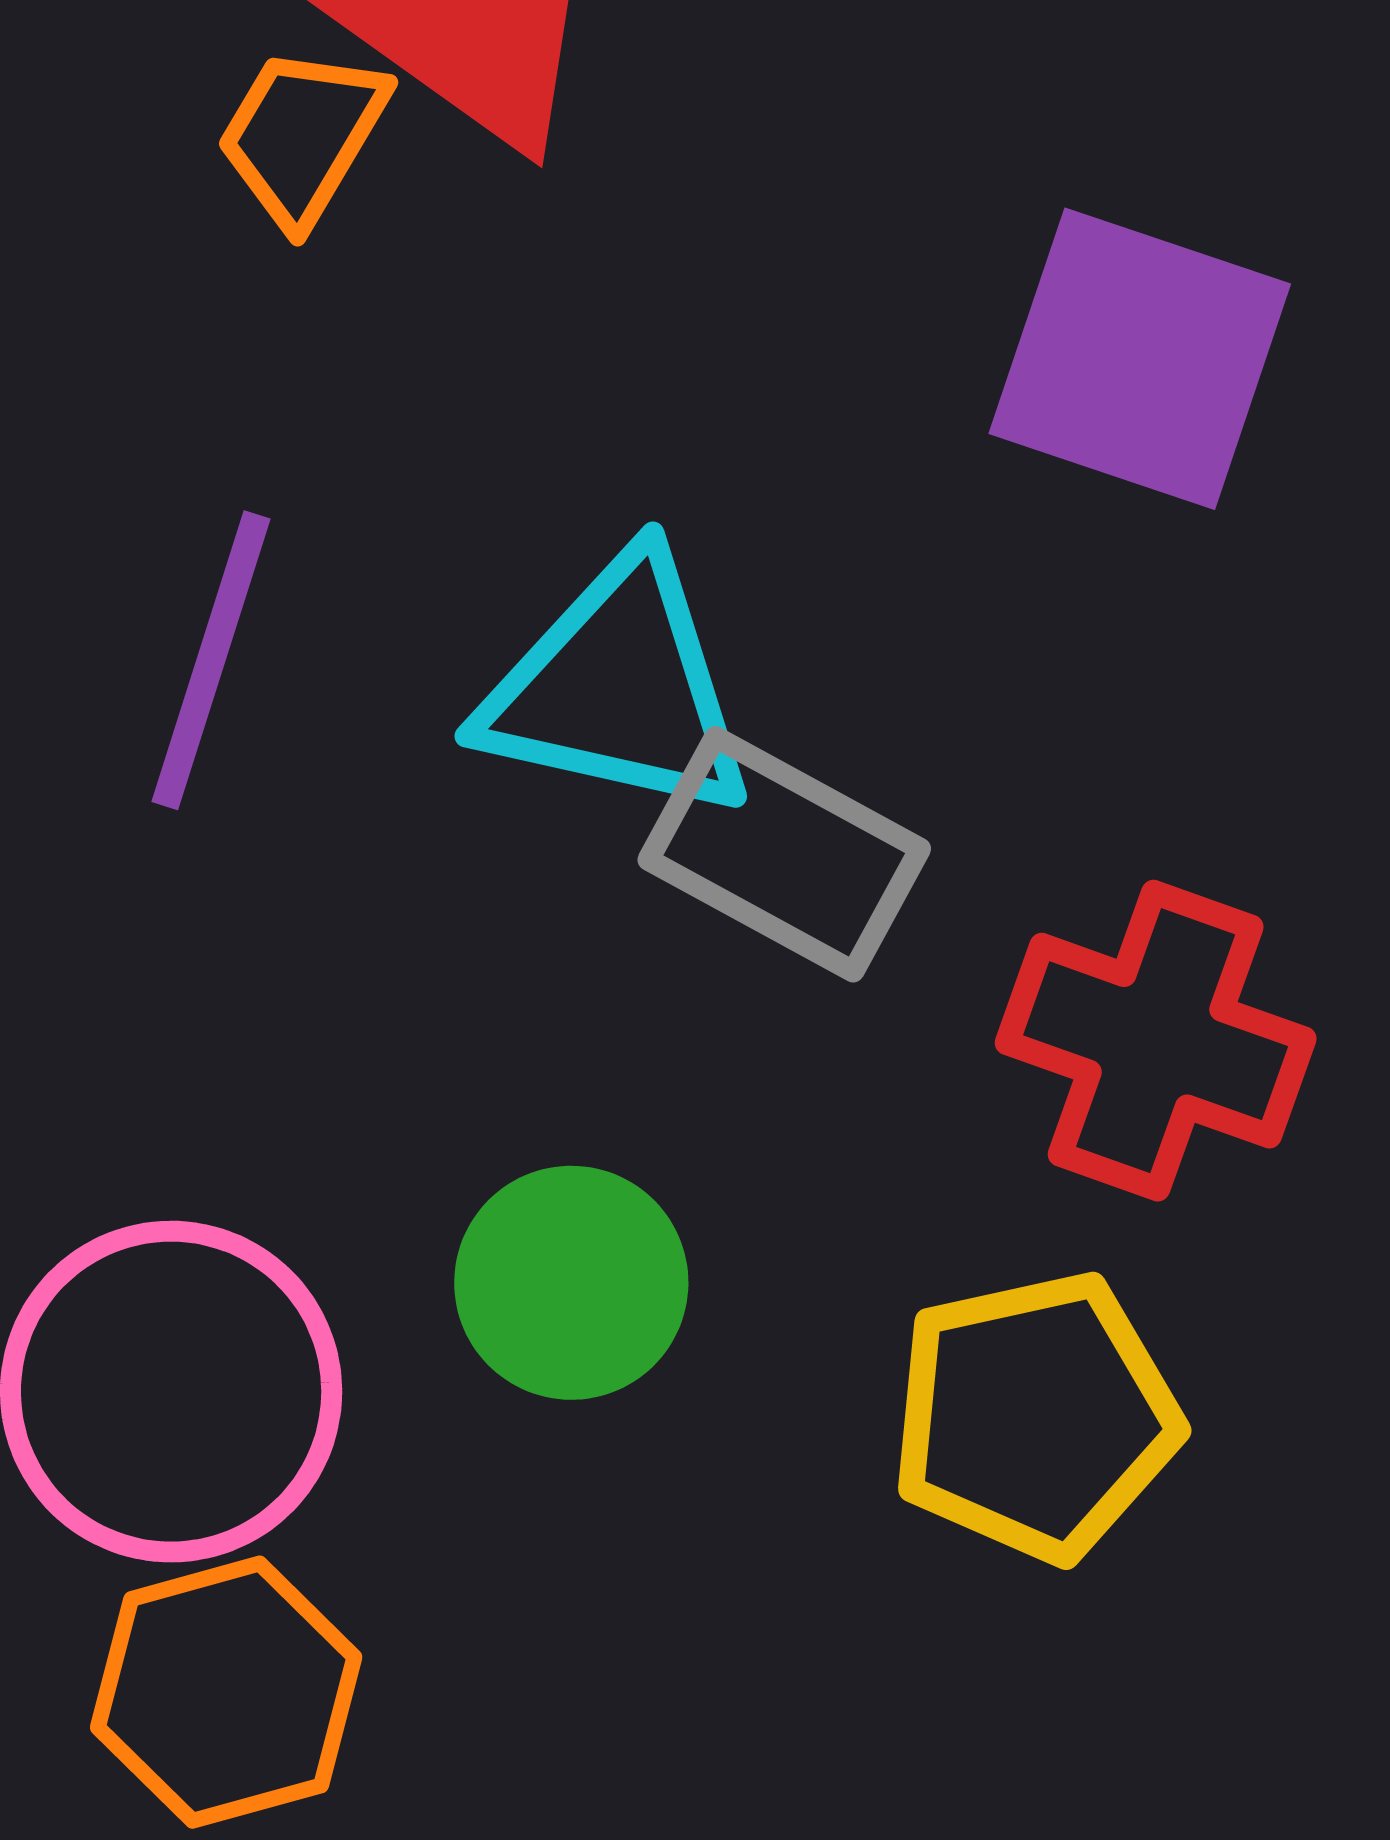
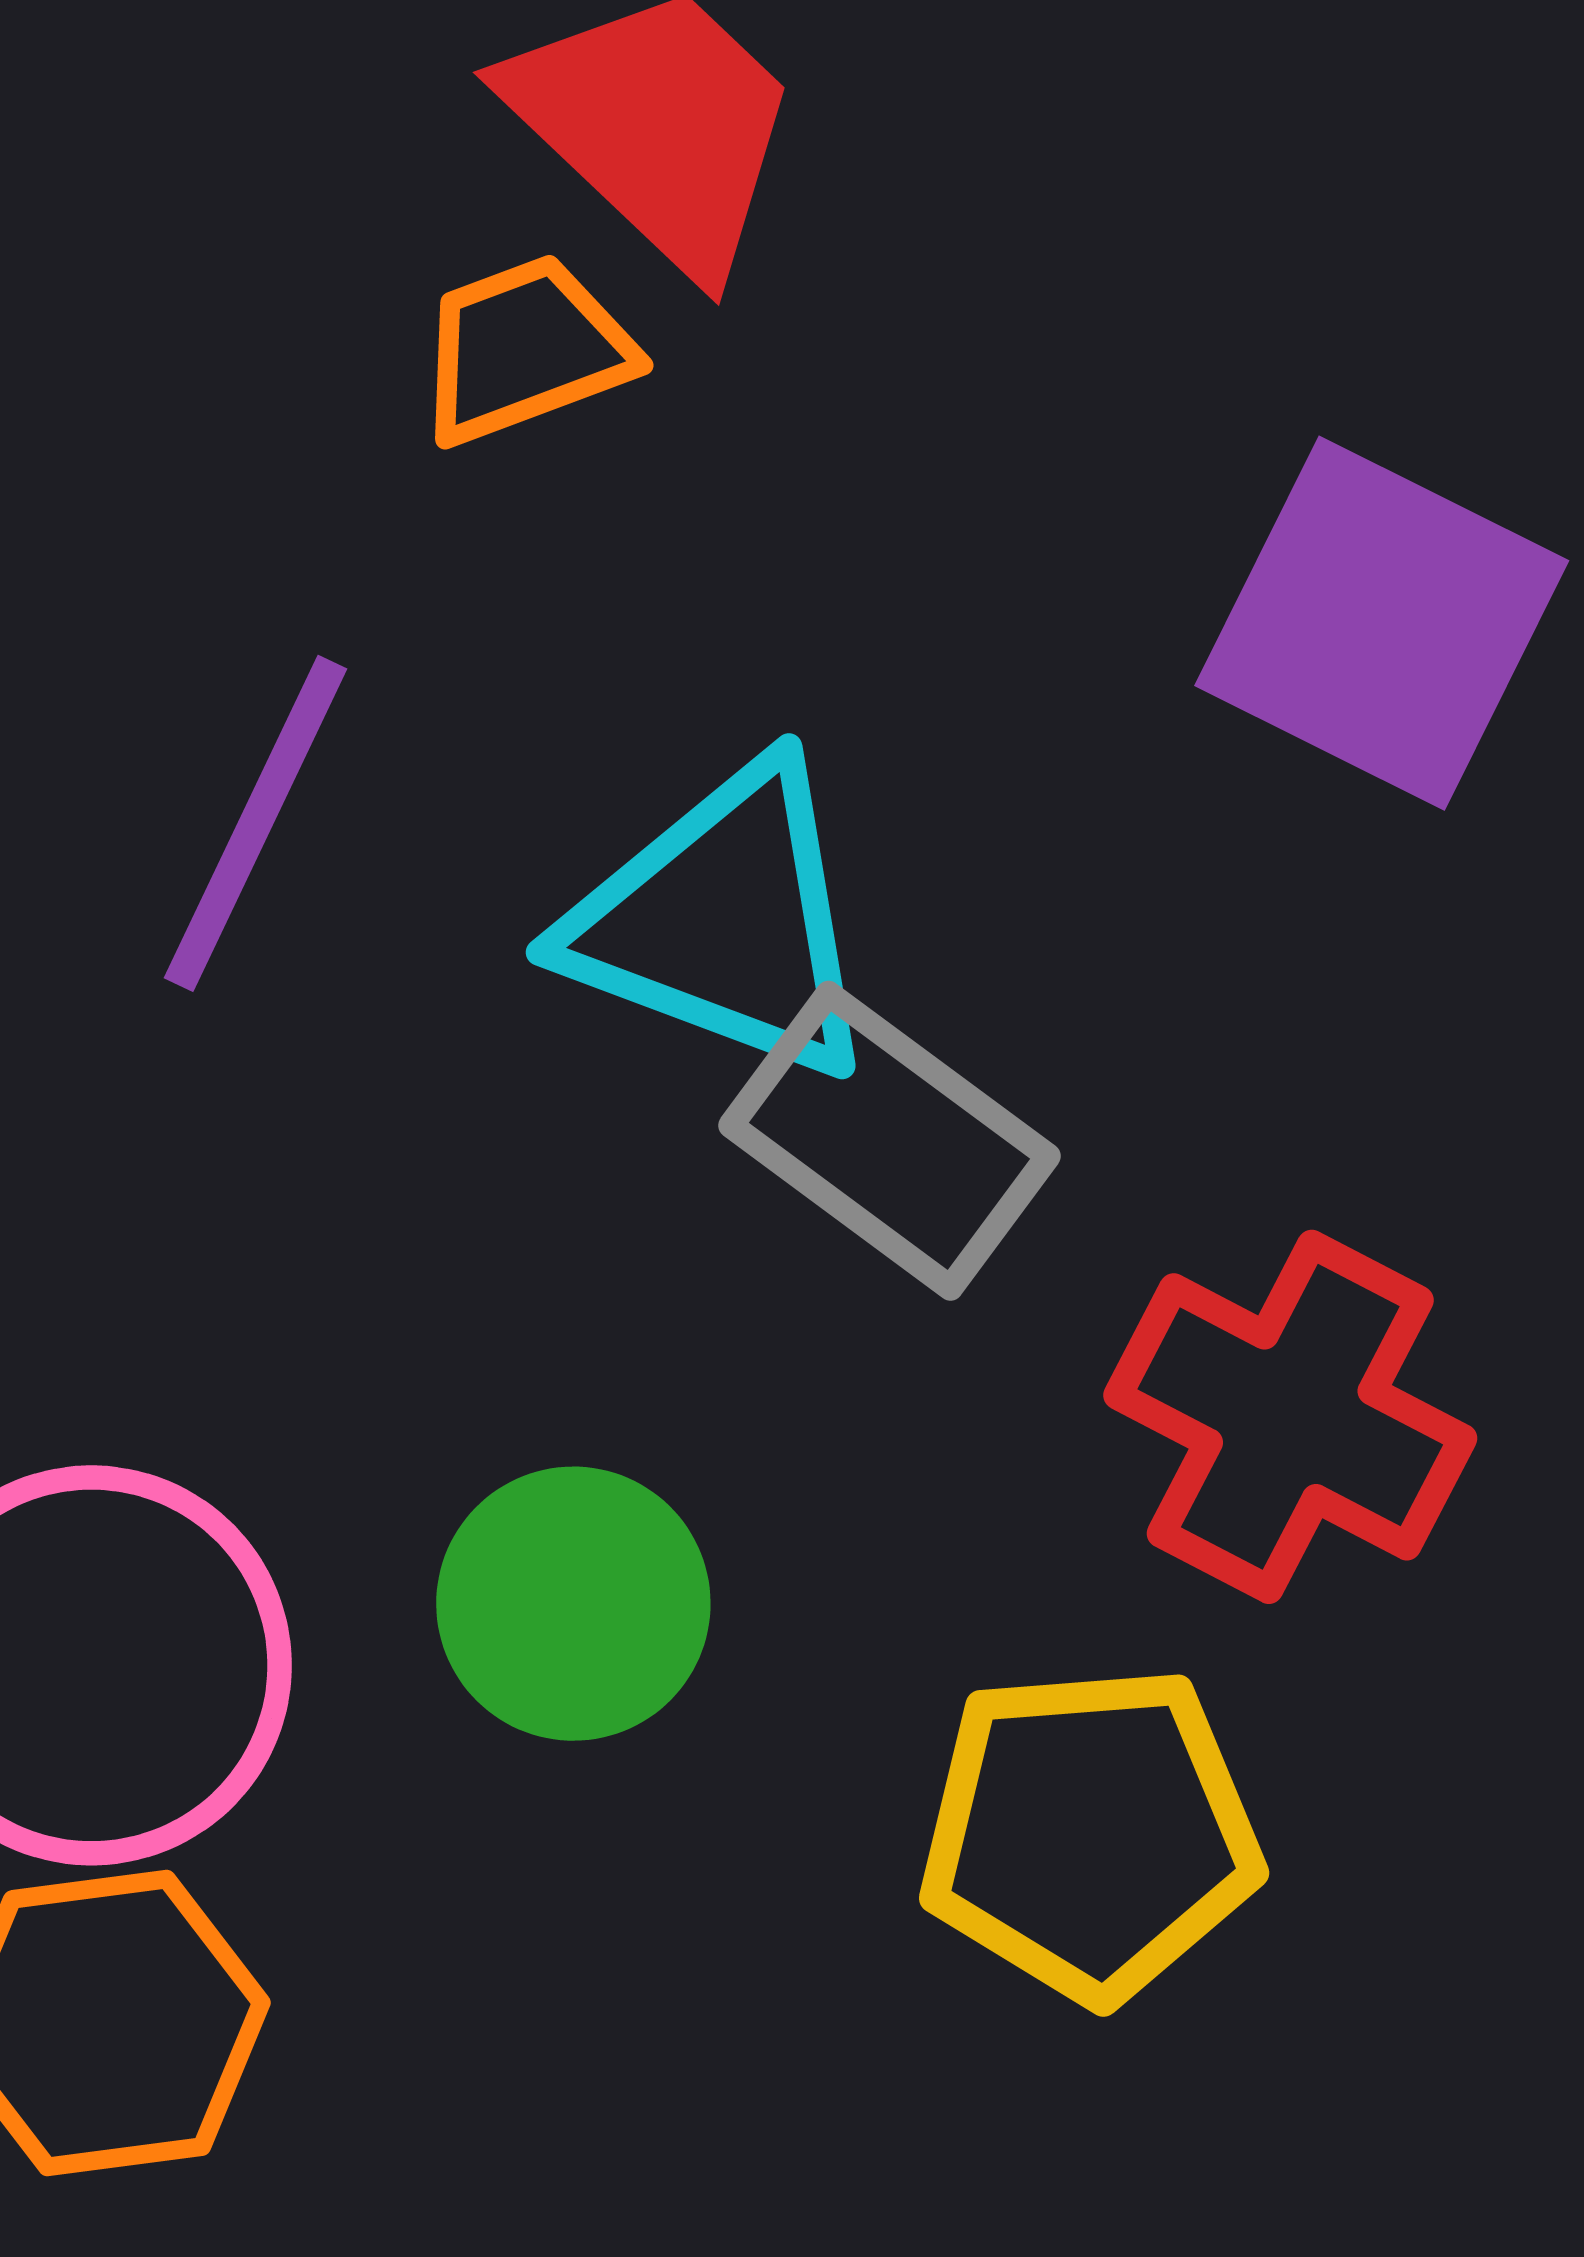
orange trapezoid: (302, 136) -> (525, 350), moved, turned 31

